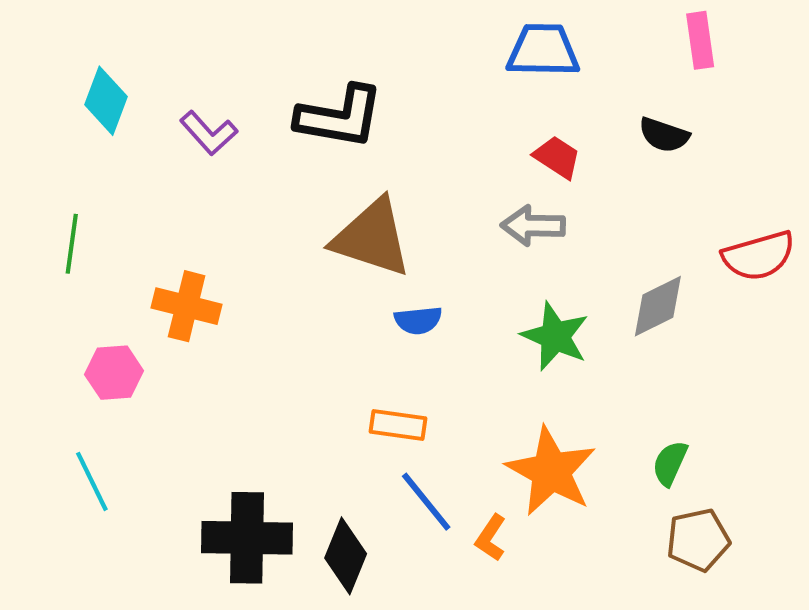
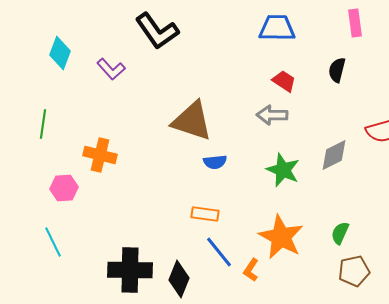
black L-shape: (340, 117) -> (157, 31), moved, turned 45
black semicircle: (664, 135) -> (337, 70), turned 85

